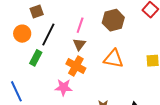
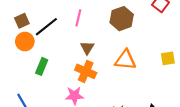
brown square: (37, 11) -> (22, 21), moved
pink line: (80, 25) -> (78, 18), moved
black line: (48, 35) -> (46, 27), moved, turned 30

